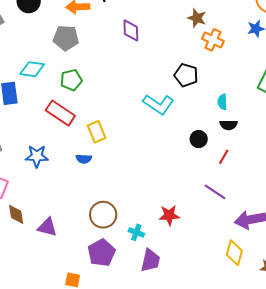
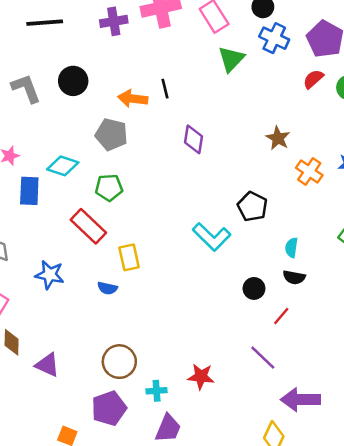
orange cross: (213, 40) -> (309, 171), moved
cyan cross: (136, 232) -> (157, 391), turned -35

